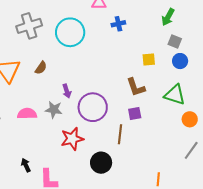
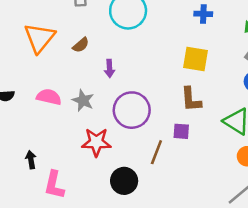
blue cross: (118, 24) -> (203, 14), moved
yellow square: (149, 60) -> (196, 59), moved, size x1.5
purple arrow: (67, 91) -> (109, 68), moved

